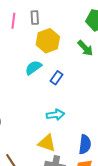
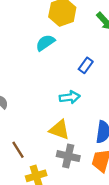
blue rectangle: (57, 78) -> (86, 65), moved

